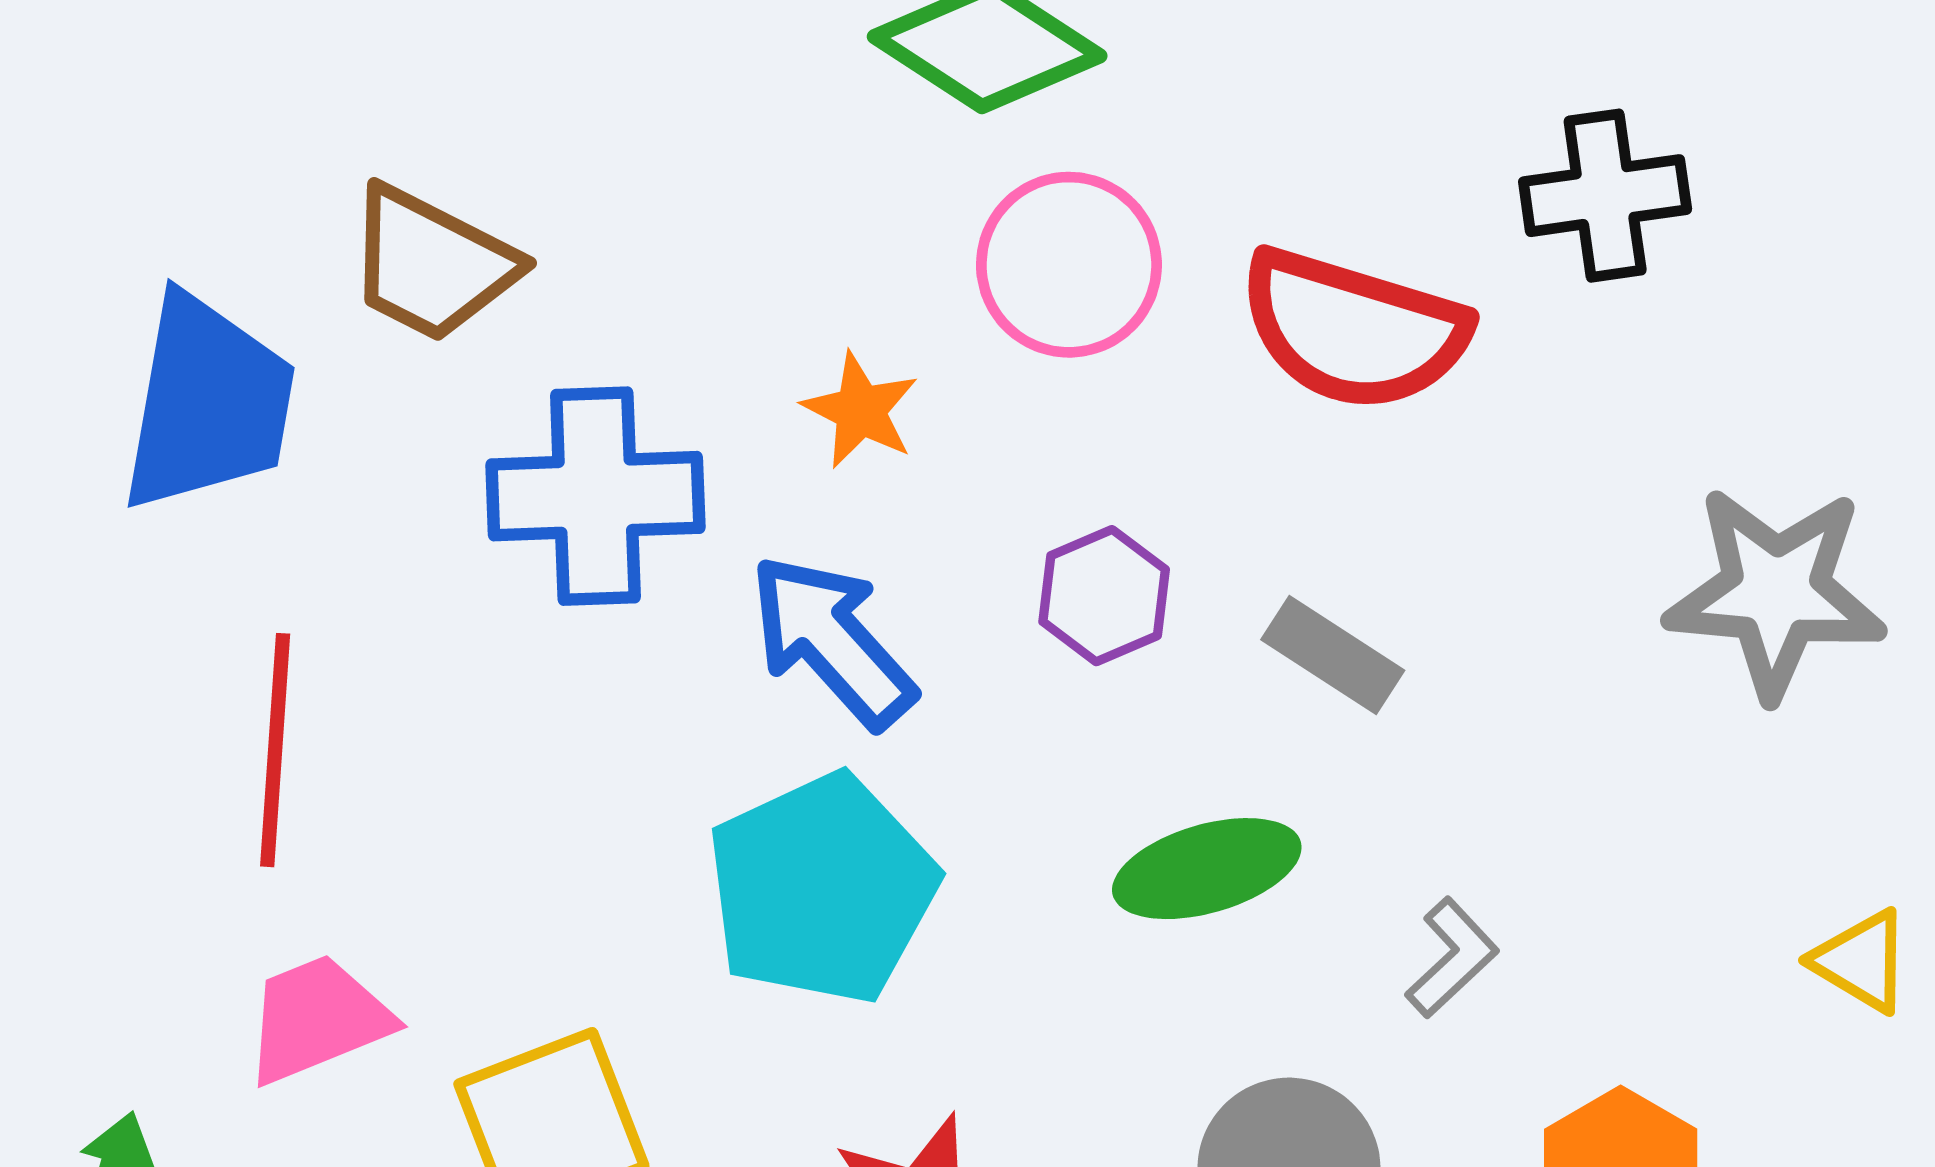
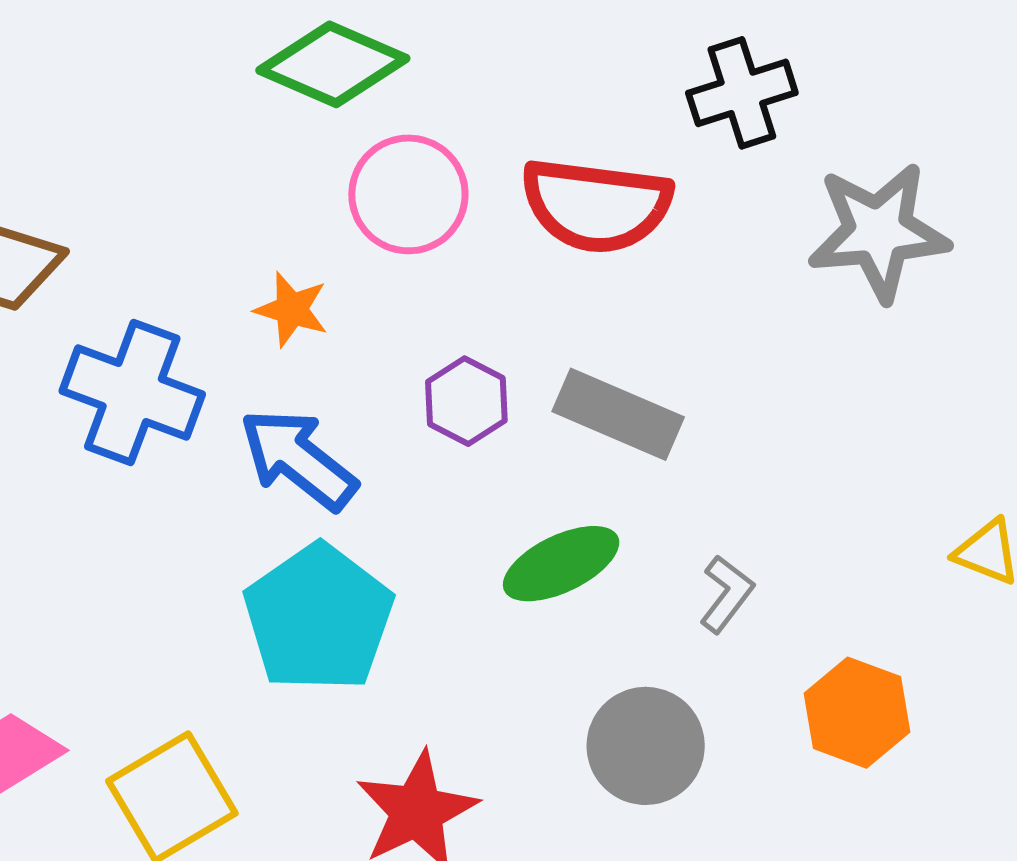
blue cross: (595, 496) -> (132, 393), turned 32
gray star: (1776, 592) -> (879, 232), moved
gray rectangle: (1333, 655) -> (618, 414), size x1.4

